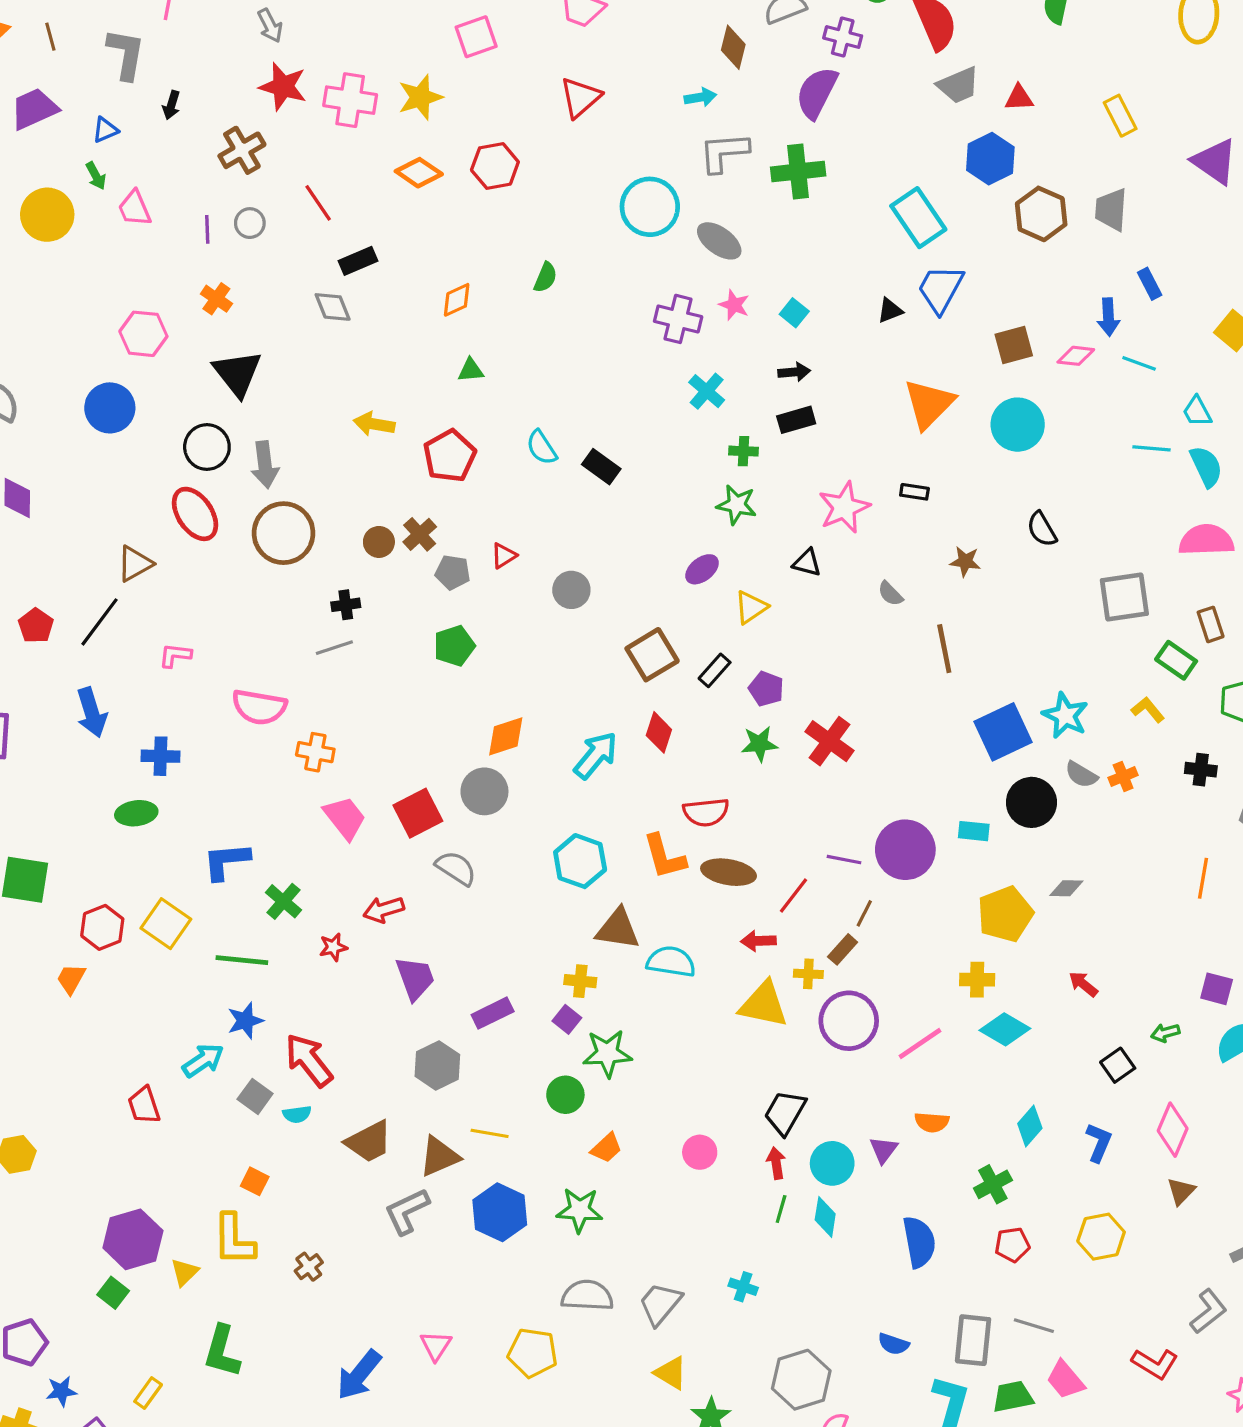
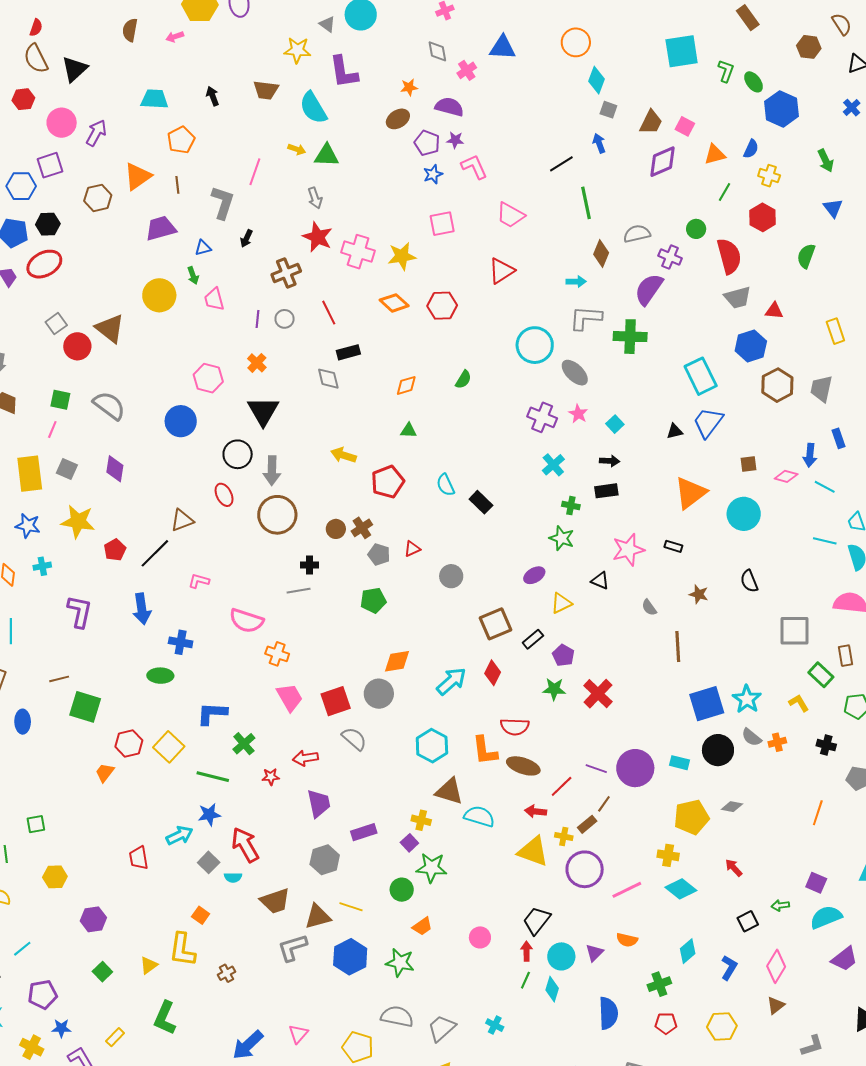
brown square: (1014, 345) -> (749, 464), size x0.7
red ellipse: (195, 514) -> (224, 495), size x0.7
purple hexagon: (133, 1239) -> (93, 919), moved, size x0.7

